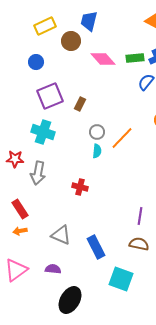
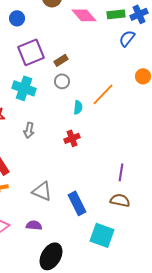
brown rectangle: (80, 104) -> (61, 60), turned 32
gray circle: (97, 132) -> (62, 81), moved
gray arrow: (38, 173) -> (29, 130), moved, size x0.7
red cross: (80, 187) -> (72, 138), moved, turned -35

